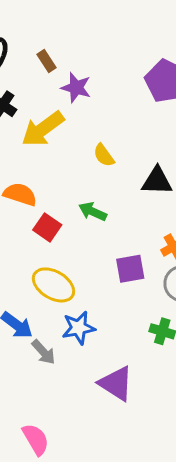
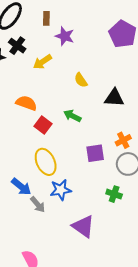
brown rectangle: (46, 61) -> (46, 18), turned 32
yellow arrow: (43, 129) -> (42, 62), size x0.7
yellow ellipse: (53, 285) -> (46, 162), turned 32

